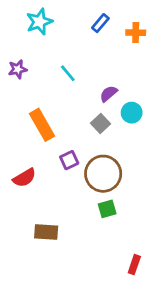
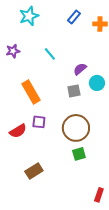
gray square: (100, 123) -> (74, 91), turned 32
purple square: (69, 160) -> (39, 122), moved, turned 32
brown rectangle: (46, 232) -> (34, 171), turned -36

